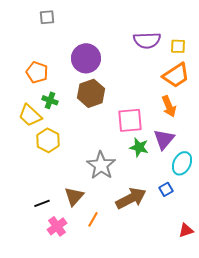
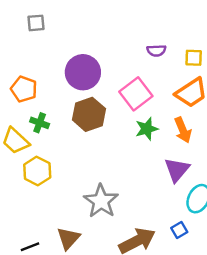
purple semicircle: (147, 40) -> (156, 51), size x0.6
pink square: (130, 120) -> (136, 94), moved, turned -32
green star: (139, 147) -> (147, 129), moved, turned -30

